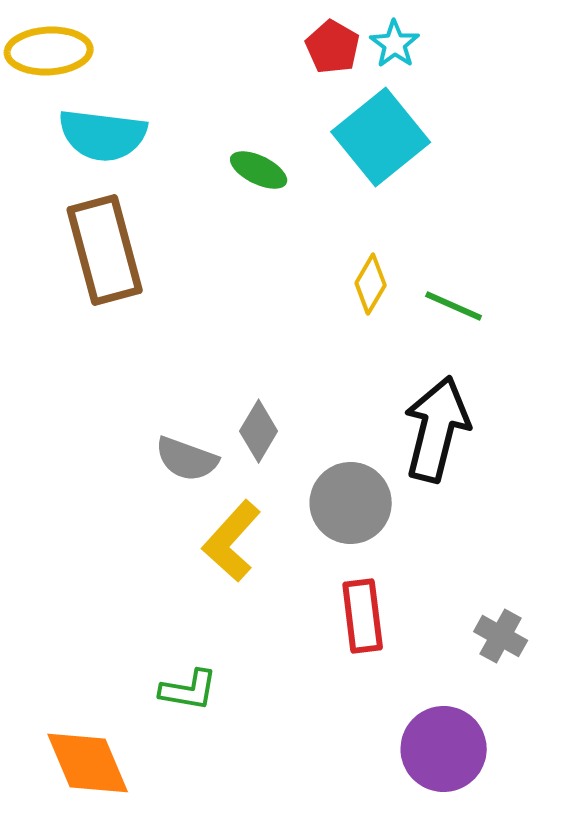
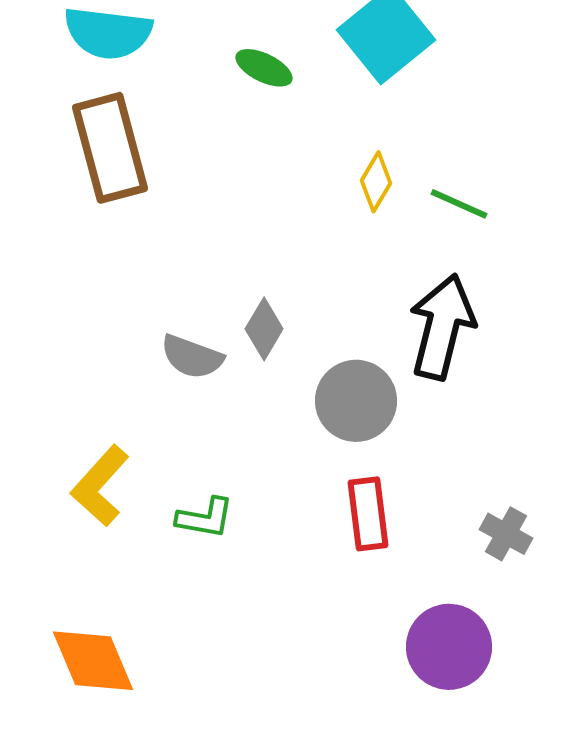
yellow L-shape: (232, 541) -> (100, 486), moved
green L-shape: (189, 690) -> (205, 518), moved

